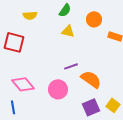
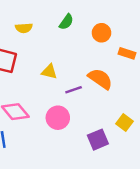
yellow triangle: (68, 31) -> (49, 72), moved
orange semicircle: (91, 79) -> (100, 79), moved
yellow square: (113, 105) -> (125, 123), moved

